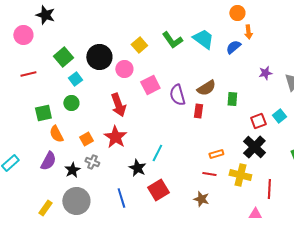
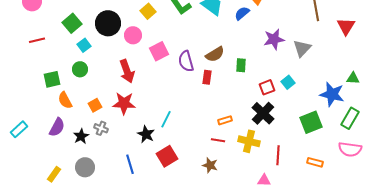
purple star: (265, 73) -> (274, 39), size x1.5
red star: (115, 137) -> (124, 103), turned -30
gray circle: (76, 201) -> (85, 167), size x0.7

